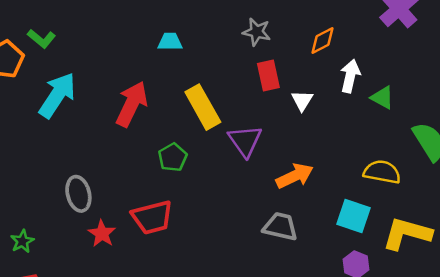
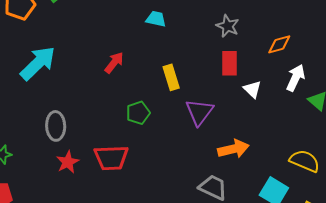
cyan arrow: (57, 95) -> (38, 63), moved
white triangle: (302, 100) -> (252, 89), turned -30
red arrow: (132, 104) -> (114, 63), size x0.6
yellow rectangle: (203, 107) -> (171, 77), size x0.7

